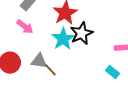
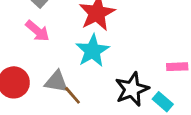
black star: (82, 33) -> (132, 89), moved

